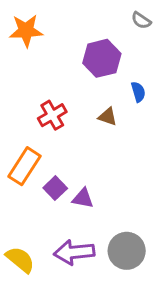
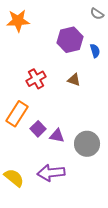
blue semicircle: (138, 92) -> (95, 51), moved
gray circle: (127, 251) -> (87, 144), moved

